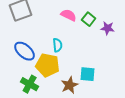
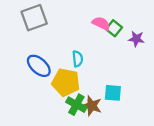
pink semicircle: (69, 15) -> (101, 24), moved
green cross: (30, 84) -> (76, 105), moved
brown star: (70, 85) -> (92, 106), turned -30

